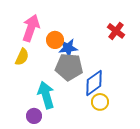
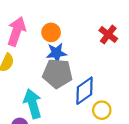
orange circle: (55, 40) -> (51, 32), moved
yellow circle: (100, 102) -> (102, 110), moved

